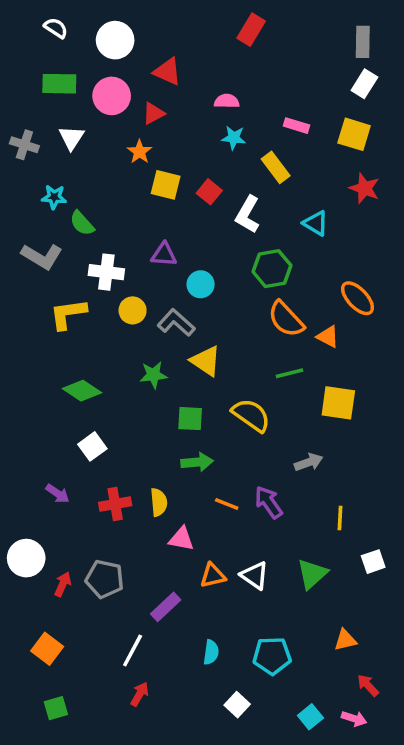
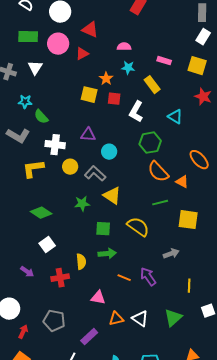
orange star: (140, 152) -> (106, 79), moved
red square: (209, 192) -> (114, 99), turned -32
yellow semicircle: (159, 502) -> (81, 262), moved
red arrow: (63, 584) -> (23, 332), moved

